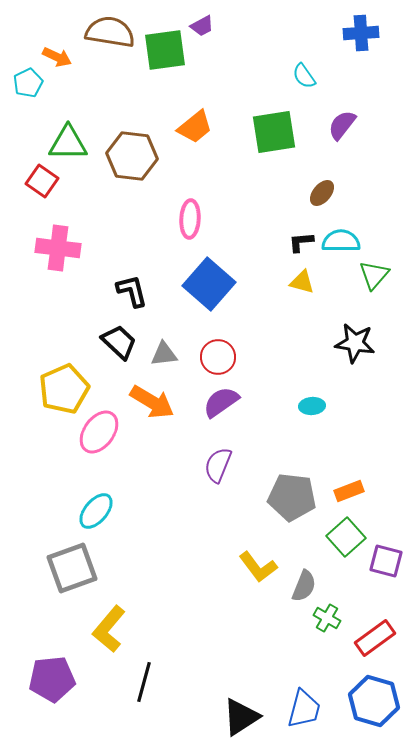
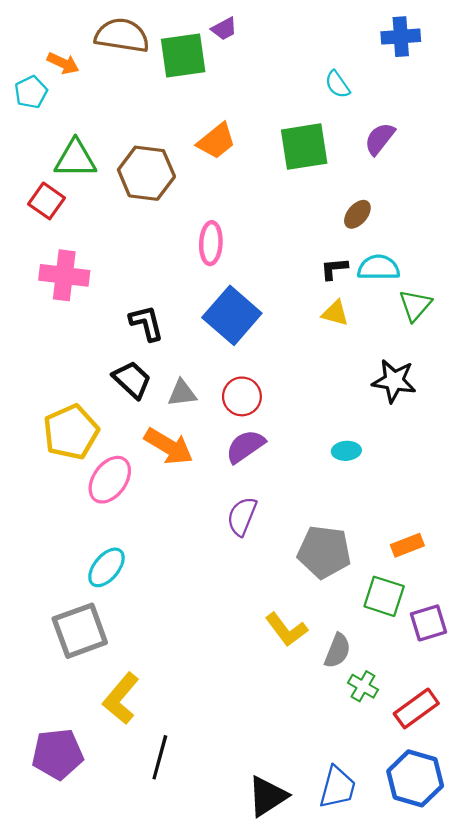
orange rectangle: (349, 491) -> (407, 545), moved
green square: (346, 537) -> (384, 596), turned -30
purple square: (386, 561) -> (429, 623), turned -32

